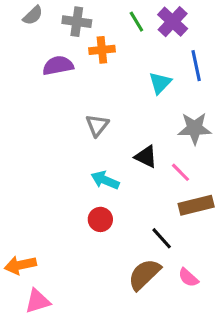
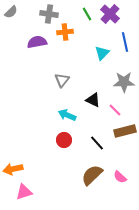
gray semicircle: (33, 15) -> (11, 12), moved
black line: (162, 238) -> (97, 143), moved

